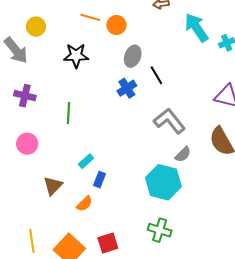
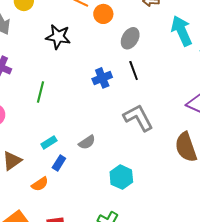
gray ellipse: (133, 56) -> (130, 38), moved
gray semicircle: (183, 154) -> (87, 142), moved
cyan hexagon: (163, 182) -> (121, 177), size x0.7

